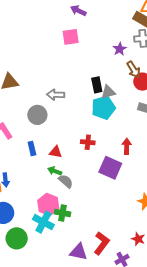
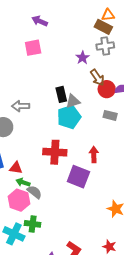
red cross: (88, 142) -> (55, 152), size x1.6
red triangle: (56, 152) -> (16, 168), moved
pink hexagon: (48, 205) -> (19, 200), moved

